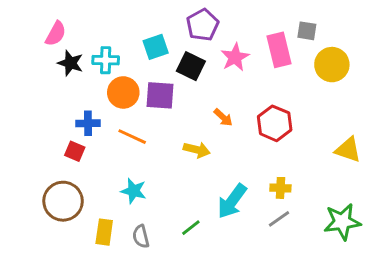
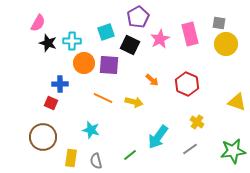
gray square: (307, 31) -> (219, 23), moved
orange line: (132, 137) -> (103, 98), moved
yellow cross: (280, 188) -> (197, 122), moved, turned 32

